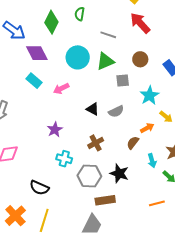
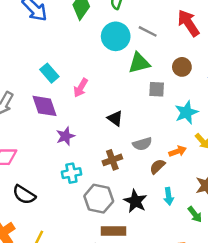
purple diamond: (37, 53) -> (45, 106), moved
cyan circle: (78, 57) -> (116, 36), moved
pink arrow: (61, 89) -> (81, 88), turned -42
gray semicircle: (116, 111) -> (142, 144), moved
cyan cross: (64, 159) -> (71, 173), turned -35
cyan arrow: (152, 161) -> (169, 196), moved
black semicircle: (39, 188) -> (24, 195), moved

